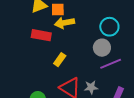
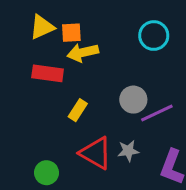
cyan circle: (109, 27) -> (154, 36), moved
gray circle: (102, 48) -> (133, 100), moved

